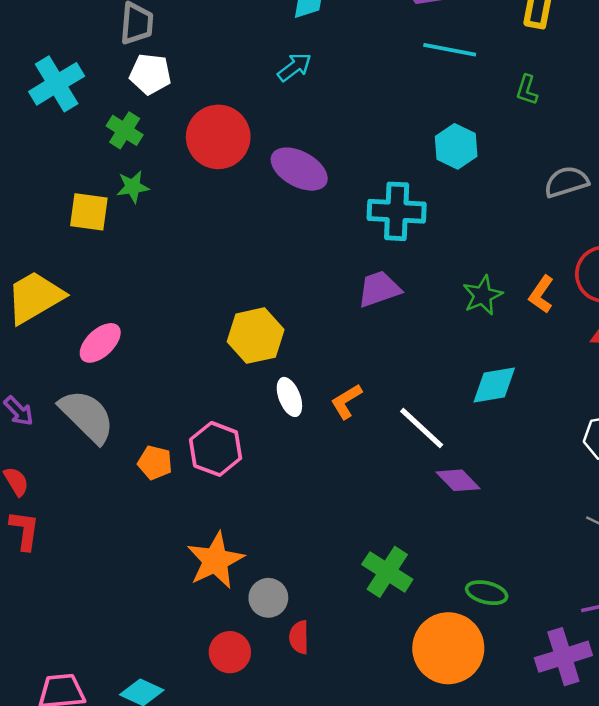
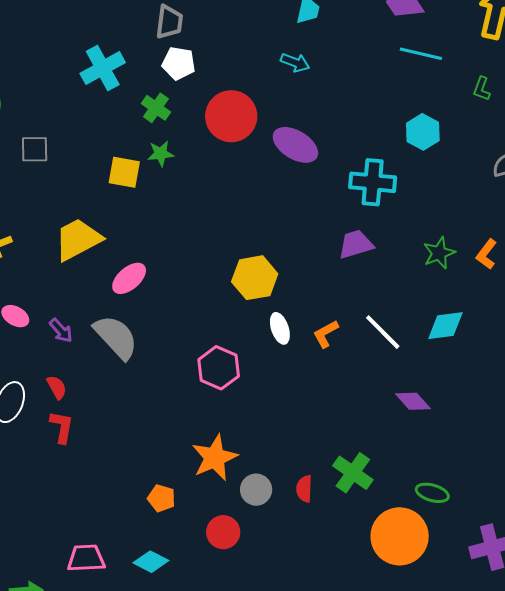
cyan arrow: (294, 67) -> (295, 63), turned 56
white line: (422, 428) -> (383, 332), moved
orange pentagon: (155, 463) -> (161, 498), moved
red semicircle: (299, 637) -> (304, 489), moved

